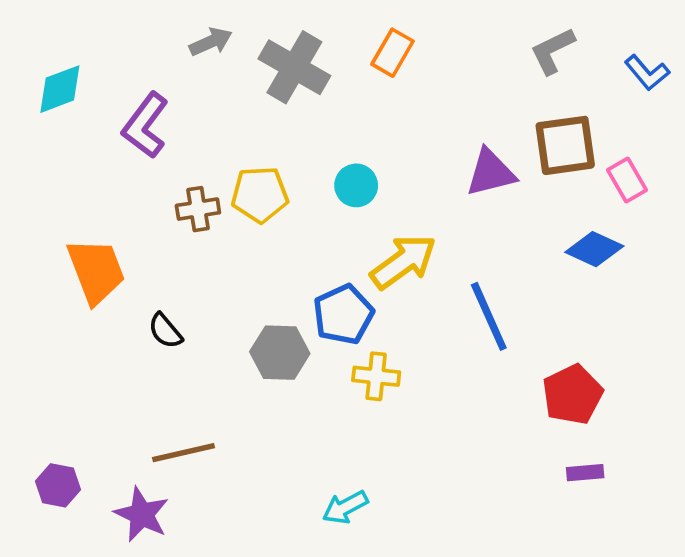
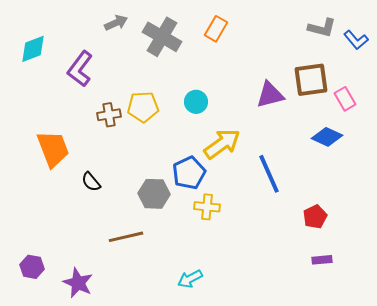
gray L-shape: (552, 51) -> (322, 28), moved, turned -140
red pentagon: (572, 394) -> (315, 217), size x0.7
brown line: (183, 453) -> (126, 237), moved

